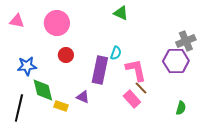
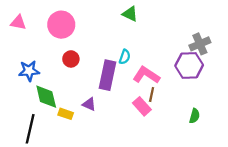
pink L-shape: (136, 70) -> (146, 75), turned -45
brown line: (141, 88) -> (152, 94), turned 56
black line: (19, 108) -> (30, 129), moved

